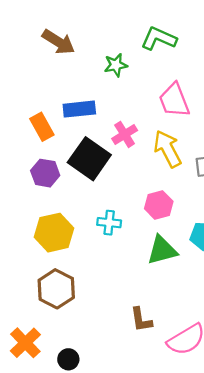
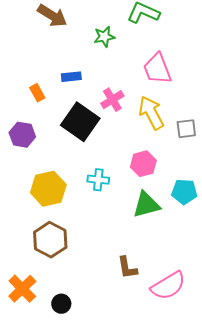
blue rectangle: (79, 109) -> (71, 77), size x0.7
orange rectangle: (42, 127) -> (37, 93), size x0.7
purple hexagon: (45, 173) -> (22, 135), moved

